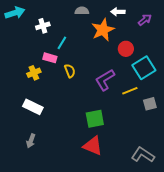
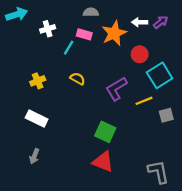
white arrow: (118, 12) -> (140, 22), moved
pink rectangle: (50, 58) -> (84, 34), moved
yellow semicircle: (70, 71) -> (78, 79), turned -40
green square: (95, 119) -> (105, 132), turned 36
gray L-shape: (143, 155) -> (158, 172), turned 45

